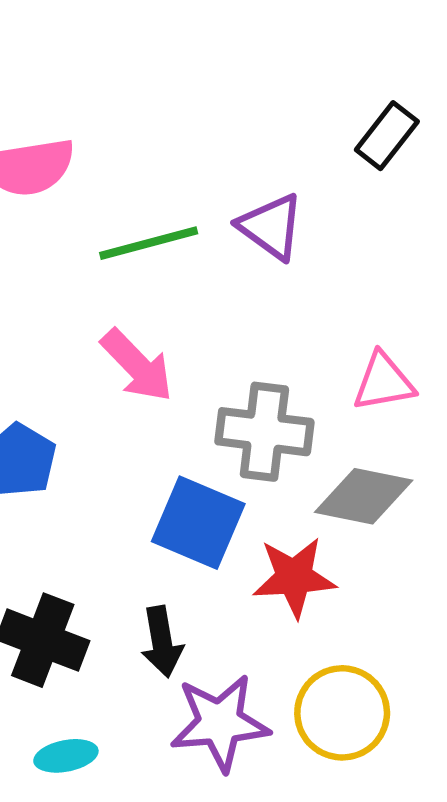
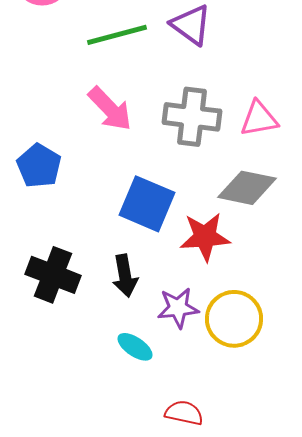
gray cross: (264, 432) -> (192, 117), moved
purple star: (220, 723) -> (178, 308), moved, size x0.7
cyan ellipse: (66, 756) -> (135, 347), moved, turned 45

